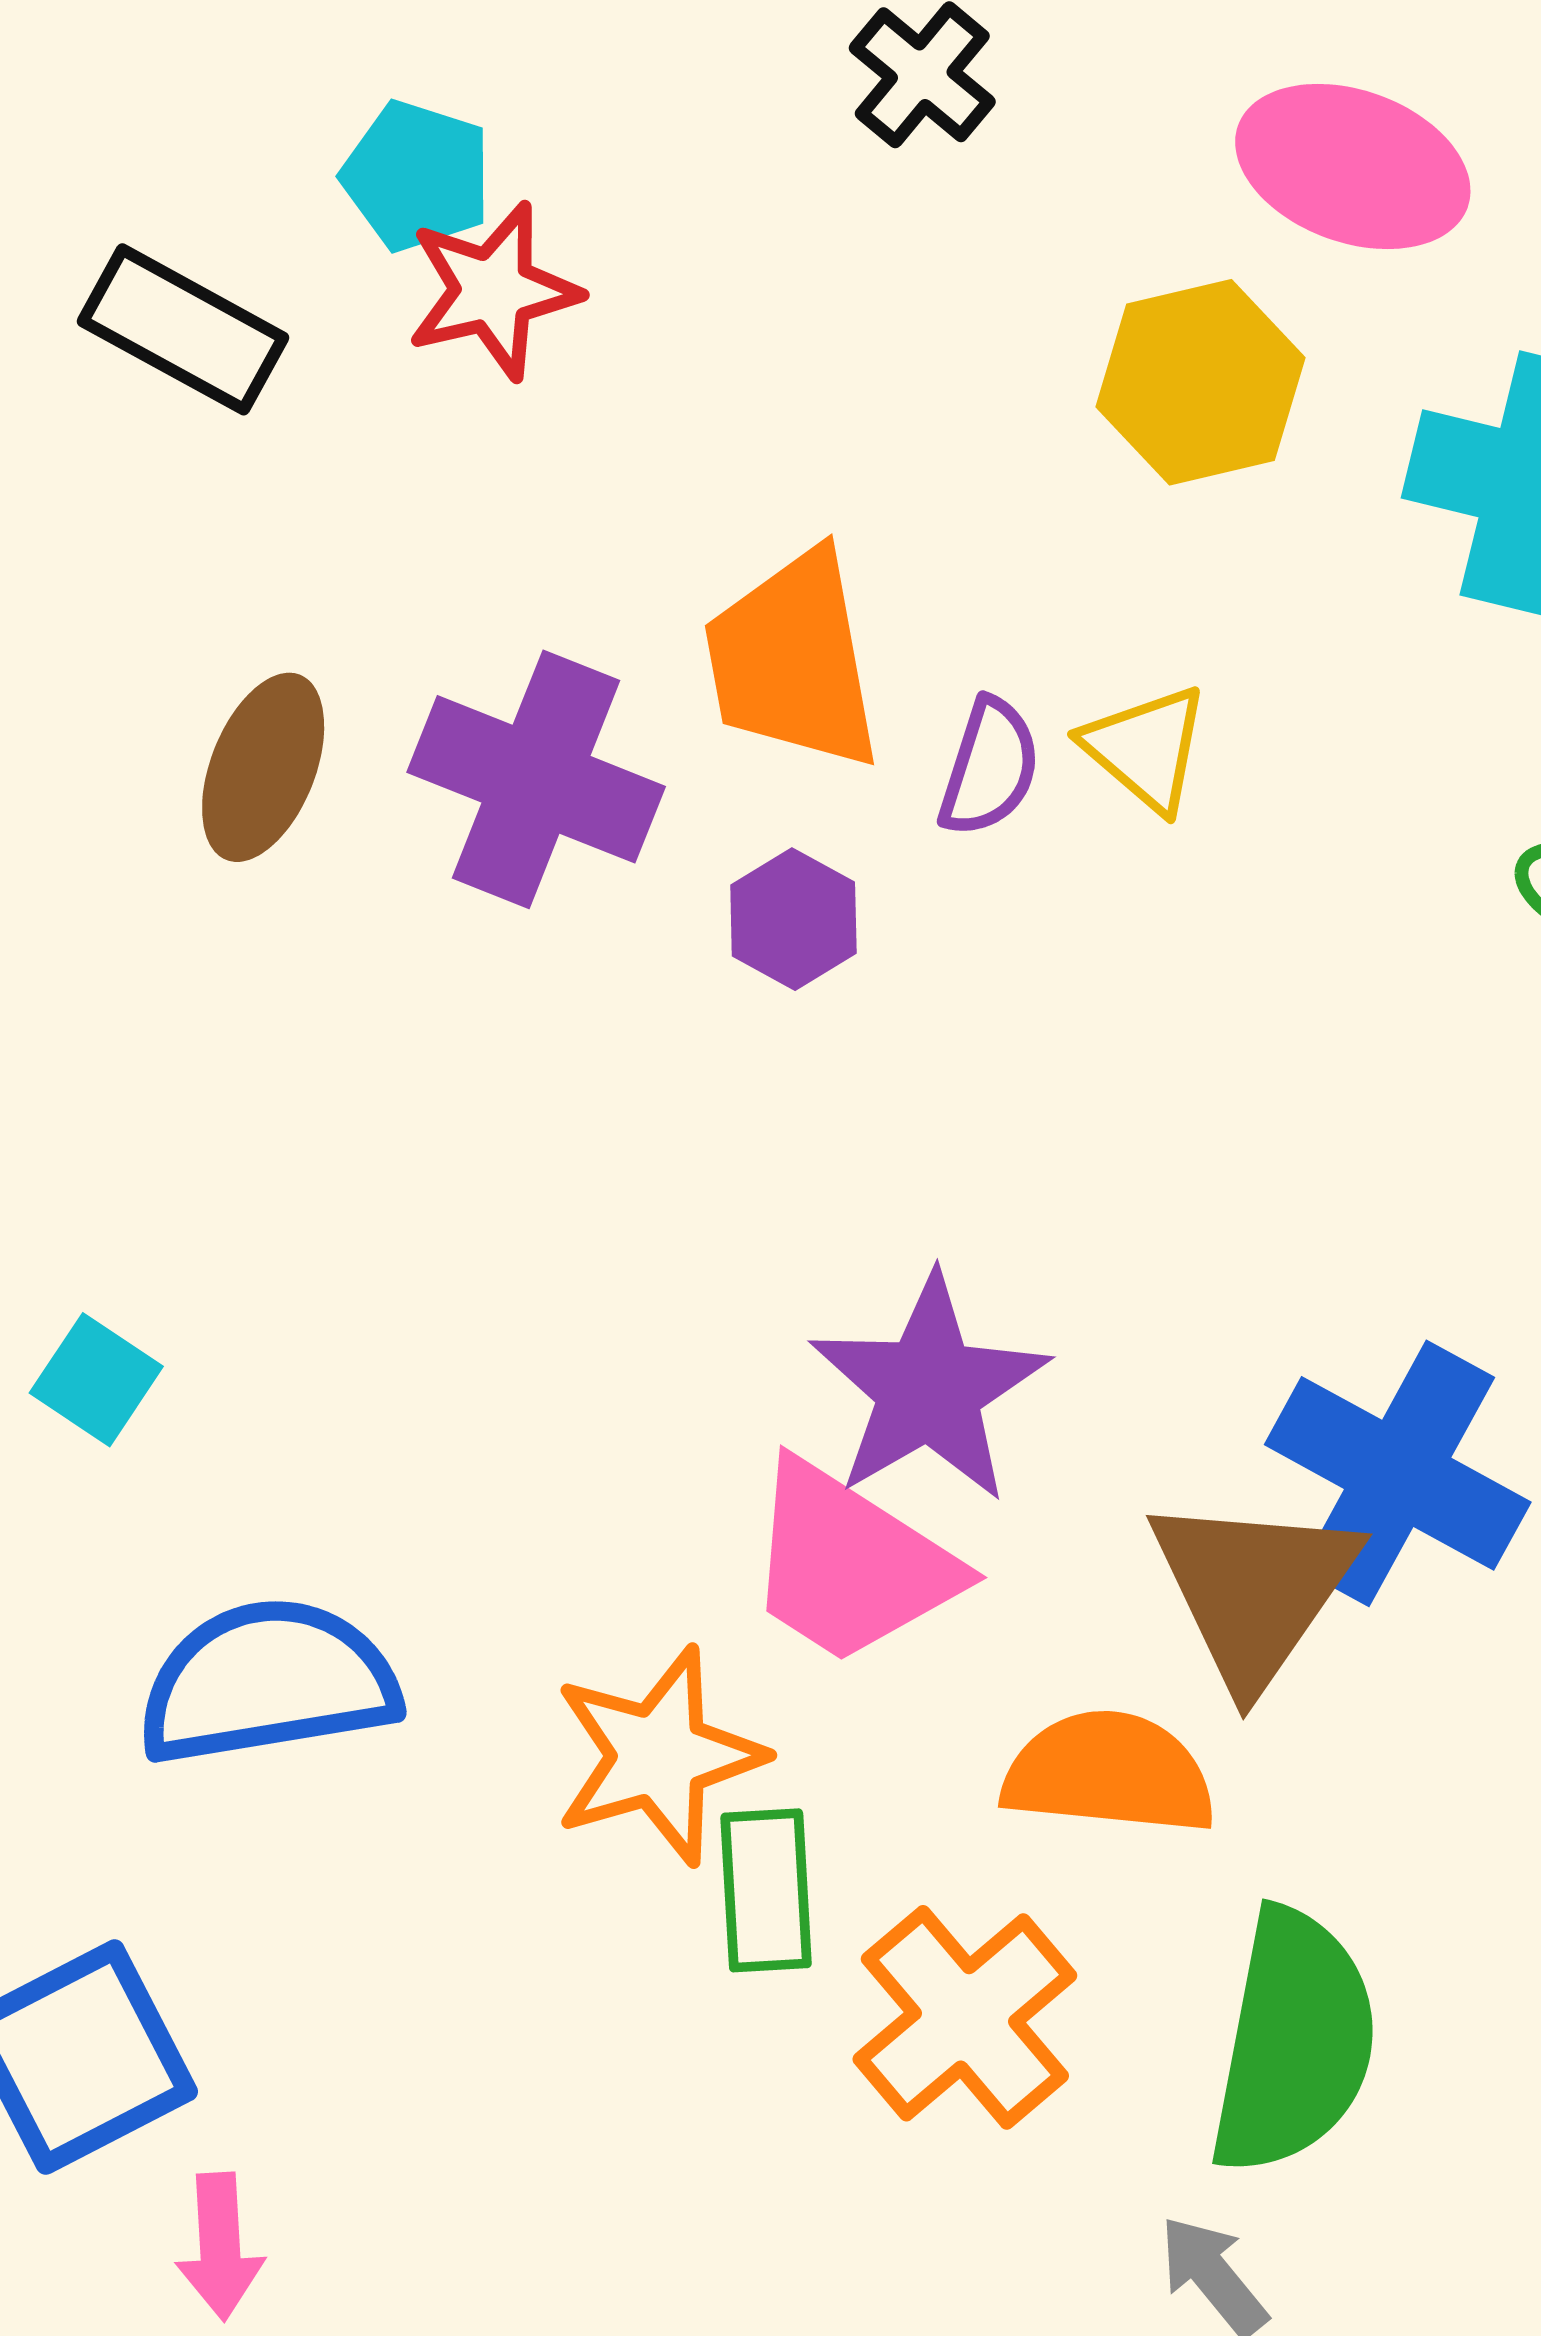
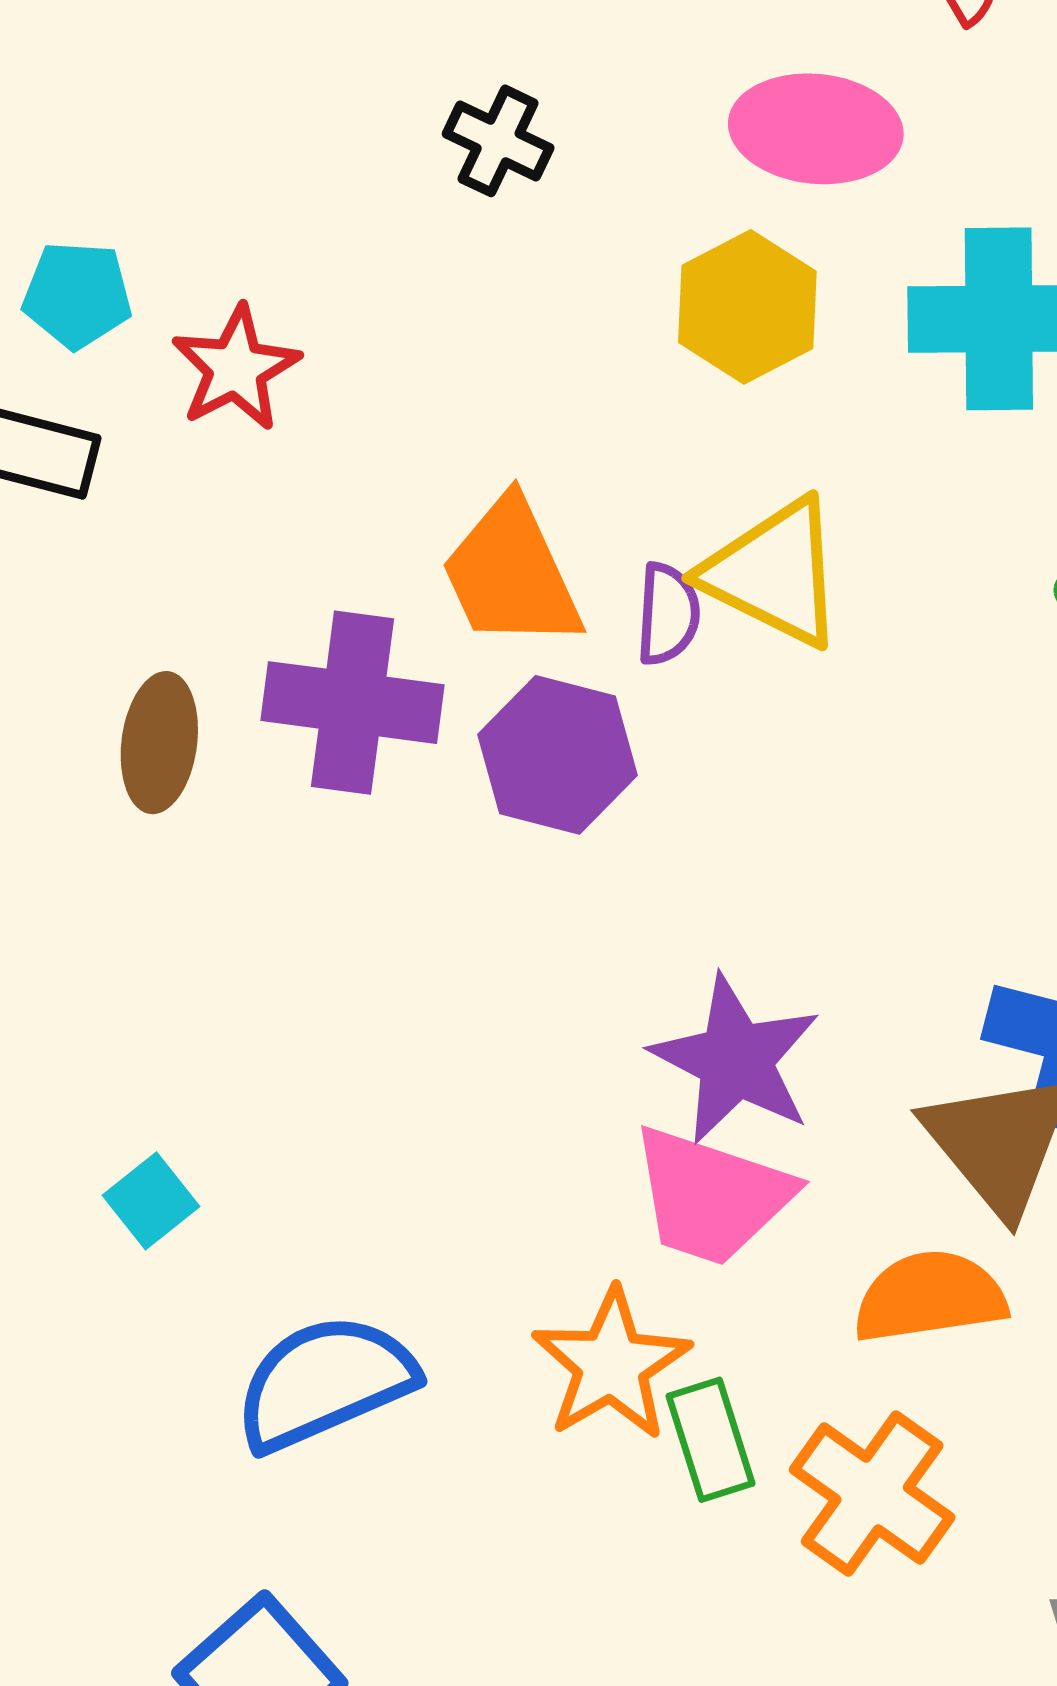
cyan pentagon: (417, 176) -> (77, 295), moved
yellow triangle: (1146, 748) -> (774, 573), size x1.6
purple hexagon: (793, 919) -> (557, 755), size x1.6
cyan square: (96, 1380) -> (151, 1201), turned 32

